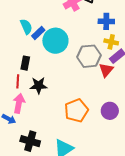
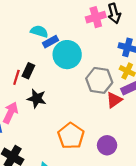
cyan semicircle: (26, 27) -> (39, 31), turned -63
red line: (18, 81) -> (16, 77), moved
orange pentagon: (76, 110) -> (71, 136), turned -30

